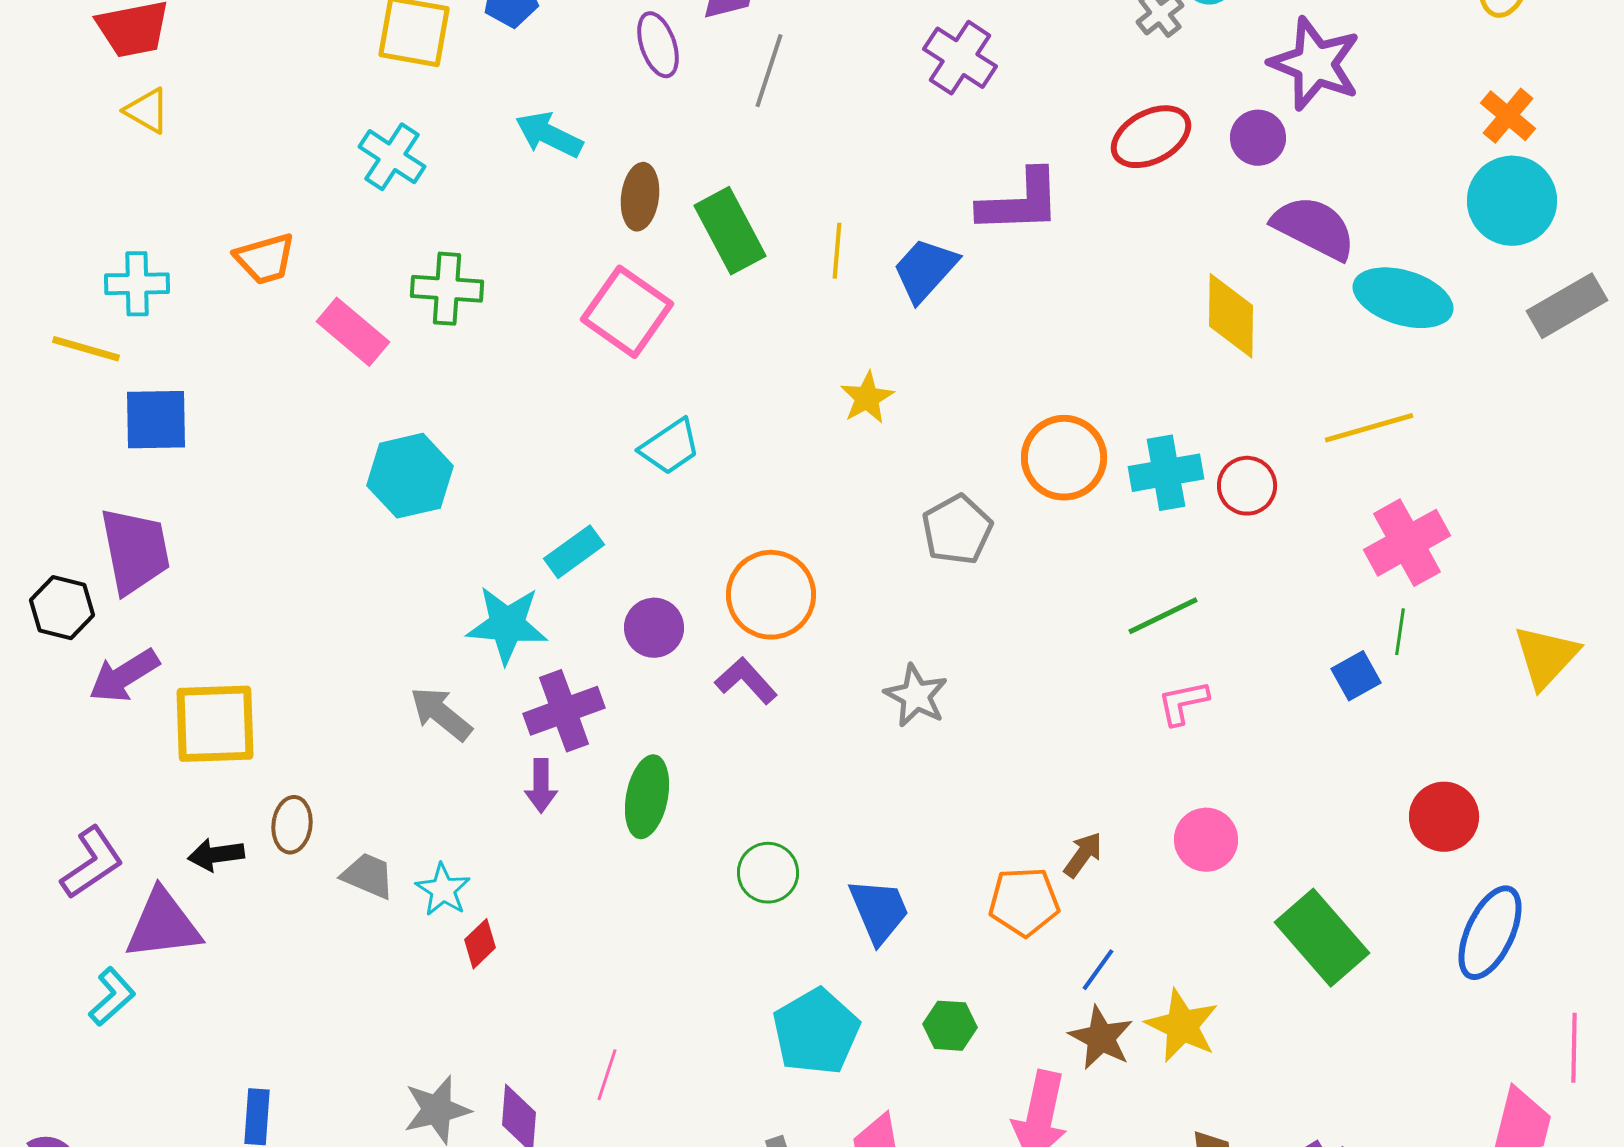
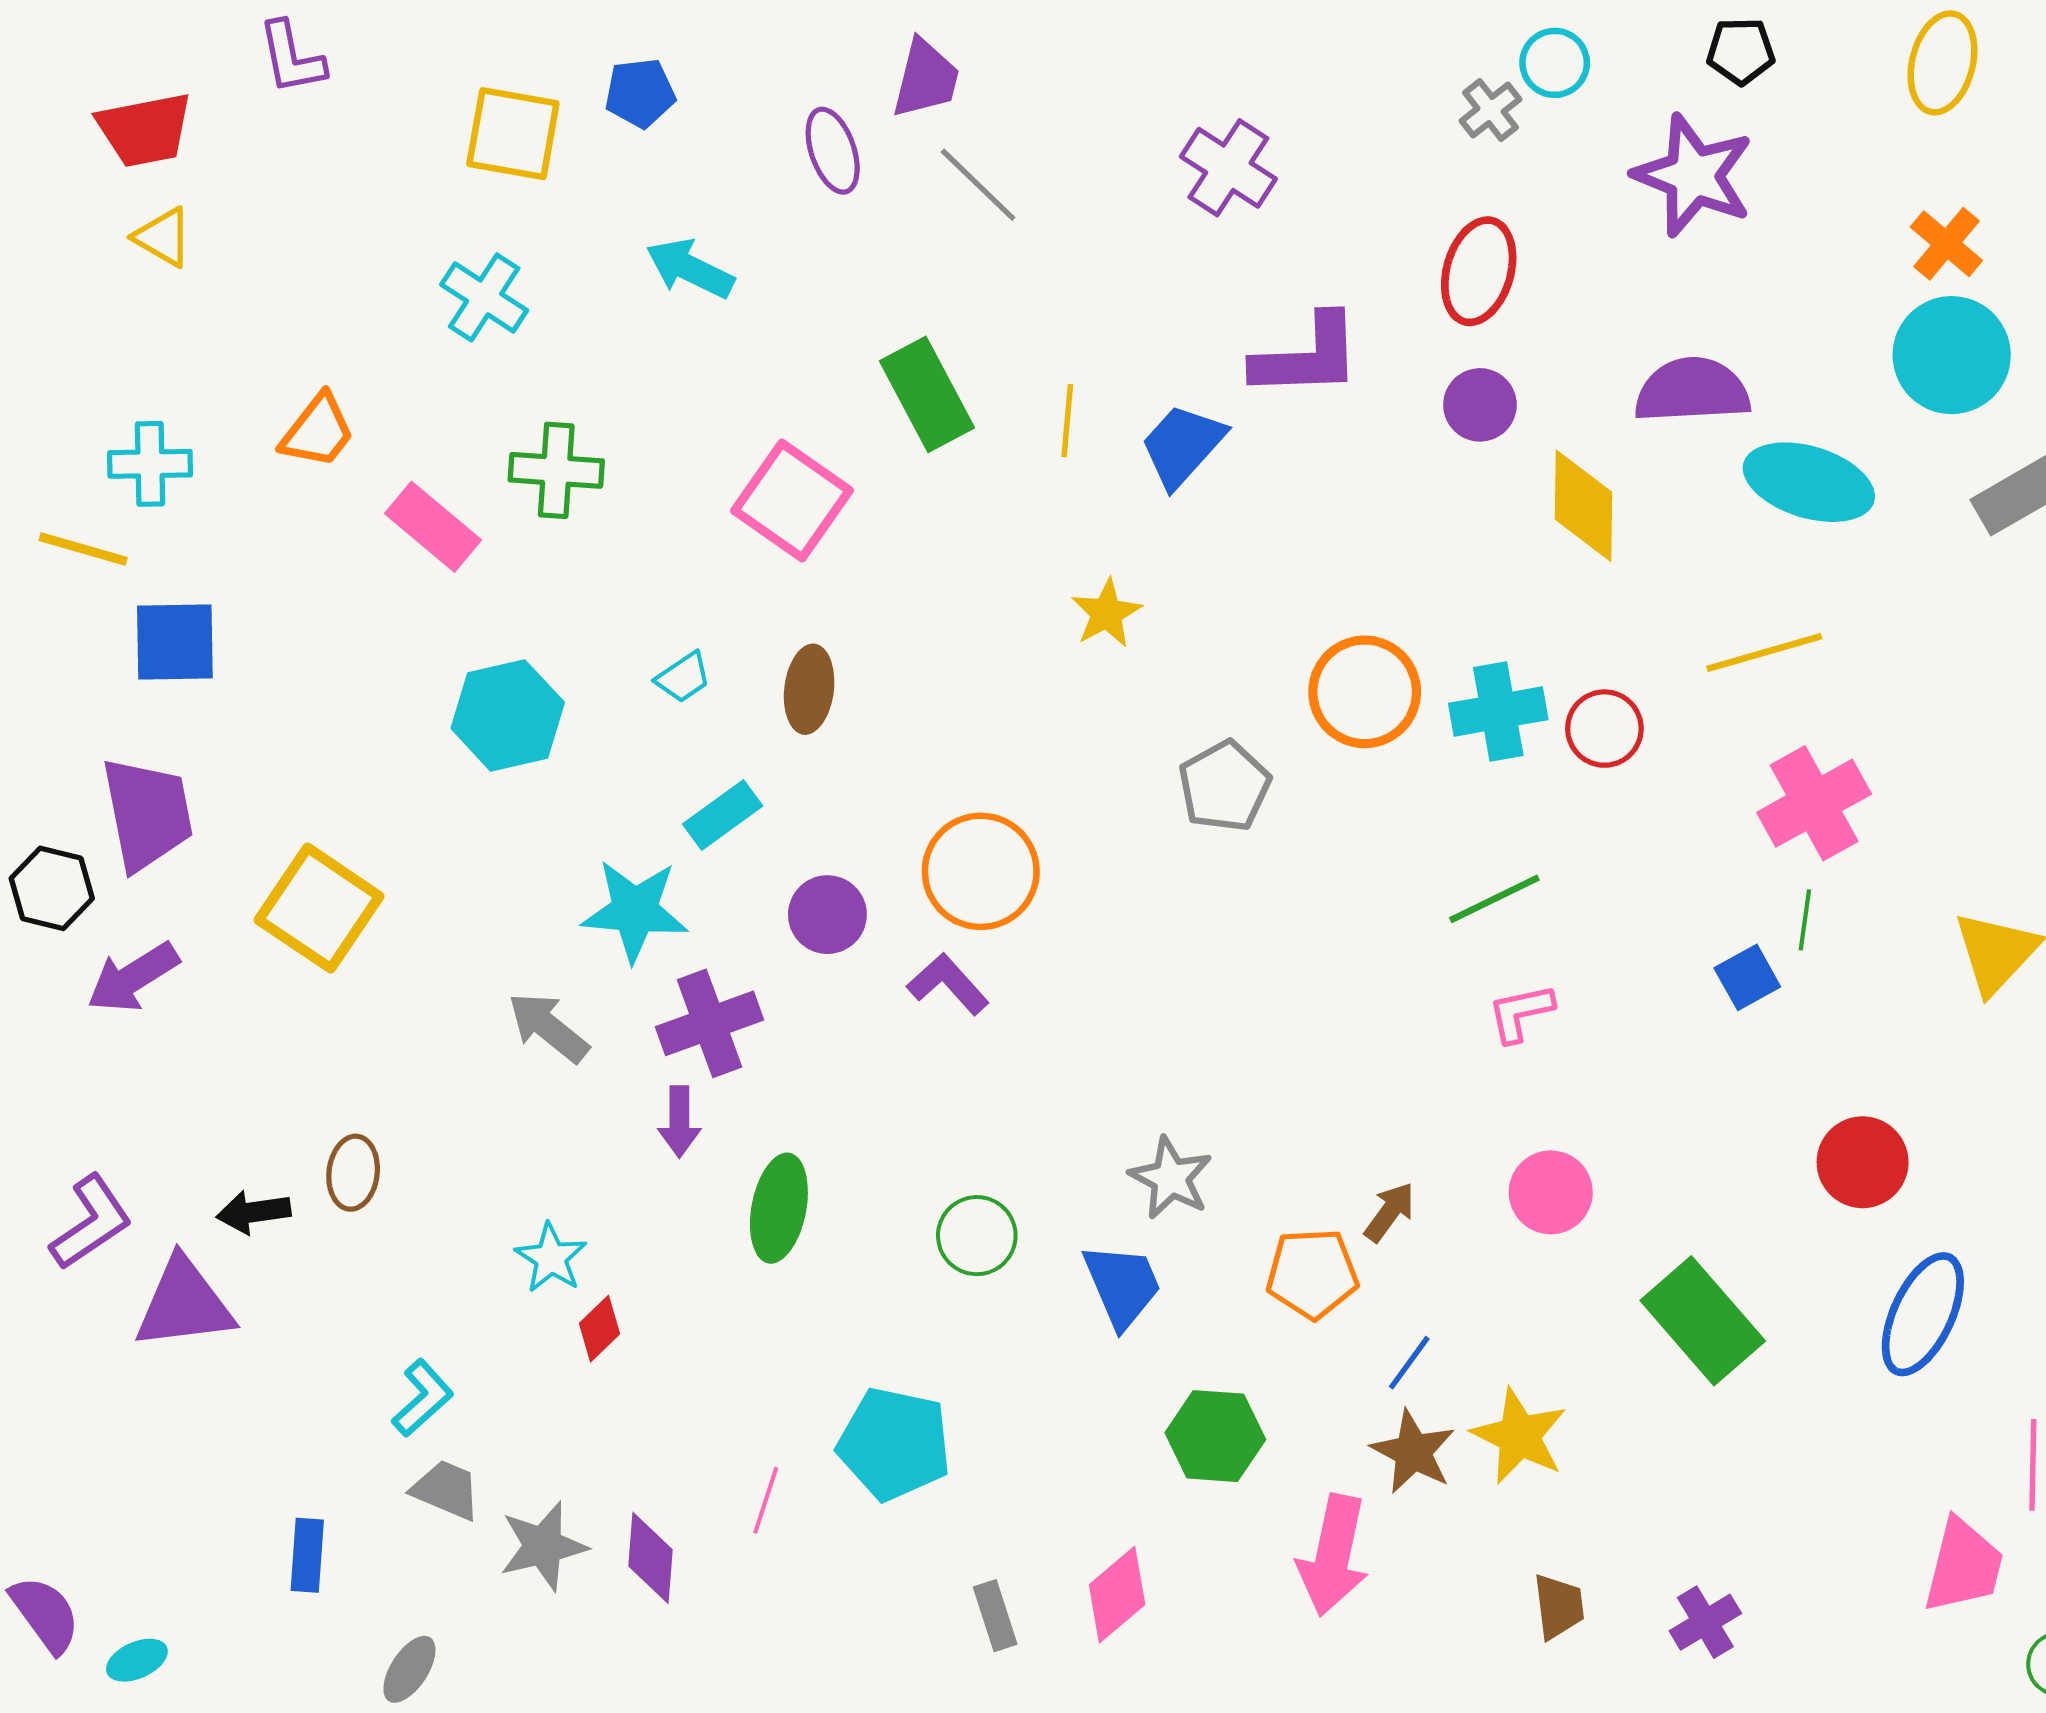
gray line: (769, 71) -> (978, 185), turned -64
red ellipse: (1151, 137) -> (1479, 271), turned -46
purple circle: (1258, 138) -> (1480, 405), moved
brown ellipse: (640, 197) -> (809, 689), moved
purple semicircle: (1314, 228) -> (1692, 390), turned -30
orange trapezoid: (265, 259) -> (318, 431), turned -36
cyan trapezoid: (670, 447) -> (683, 677), moved, size x0.7
gray star: (916, 696) -> (1171, 1178), moved
yellow square: (215, 724) -> (319, 908), moved, turned 36
green ellipse: (647, 797) -> (779, 1208), moved
gray trapezoid: (368, 876) -> (446, 1490), moved
cyan L-shape: (112, 997) -> (423, 1398), moved
green hexagon: (950, 1026) -> (1215, 1436), size x1.4
cyan pentagon: (816, 1032) -> (894, 1444), moved, turned -30

